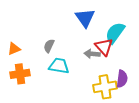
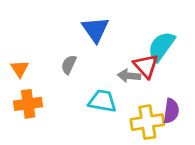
blue triangle: (85, 18) -> (95, 29), moved
orange triangle: (14, 49) -> (20, 69), turned -40
cyan trapezoid: (59, 66) -> (102, 101), moved

